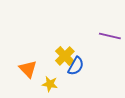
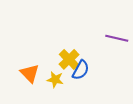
yellow star: (50, 84) -> (55, 80), moved

